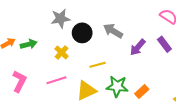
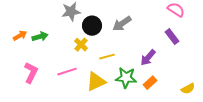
gray arrow: (113, 31) -> (122, 24), turned -66
purple arrow: (138, 47) -> (148, 58), moved
yellow cross: (62, 52) -> (81, 45), moved

